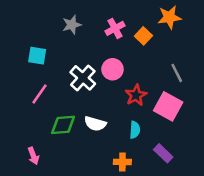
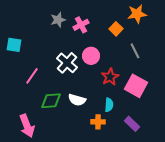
pink cross: (115, 28) -> (81, 25), moved
cyan square: (37, 56) -> (14, 45), moved
gray line: (177, 73) -> (135, 51), moved
pink arrow: (33, 156) -> (27, 126), size x1.6
orange cross: (122, 162) -> (98, 122), moved

